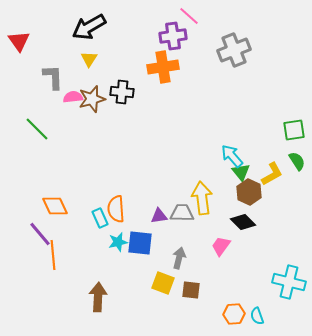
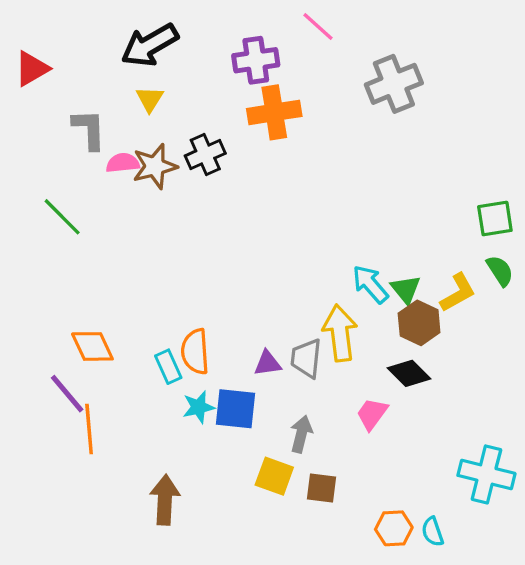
purple cross: (173, 36) -> (256, 60), moved
red triangle: (19, 41) -> (32, 69), turned 35
black cross: (122, 92) -> (205, 155), turned -30
cyan arrow: (232, 156) -> (370, 284), moved
gray trapezoid: (182, 213) -> (306, 358), turned -85

